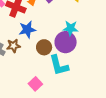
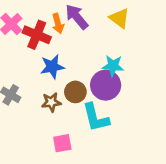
brown star: (13, 46) -> (51, 102), moved
pink square: (35, 84) -> (62, 143), turned 32

